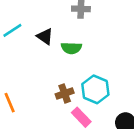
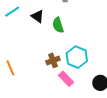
green semicircle: (71, 48) -> (58, 25), turned 70

